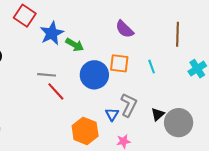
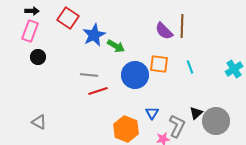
brown line: (178, 34) -> (182, 26), moved
red line: (56, 91) -> (98, 91), turned -66
gray L-shape: (129, 105) -> (177, 126), moved

